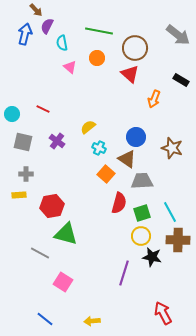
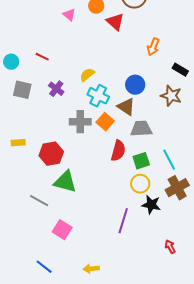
red triangle: (130, 74) -> (115, 22), moved
black rectangle: (181, 80) -> (180, 70), moved
cyan cross: (99, 148) -> (98, 96), size x1.5
gray cross: (26, 174) -> (80, 122), moved, size x1.5
brown cross: (178, 240) -> (177, 188), turned -30
red arrow: (163, 313) -> (170, 247), moved, size x0.6

